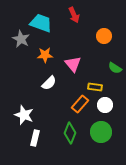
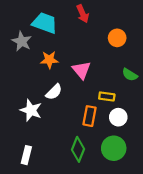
orange rectangle: (80, 104) -> (90, 116), turned -30
white star: (24, 115) -> (31, 110), moved
white rectangle: (35, 138) -> (26, 155), moved

